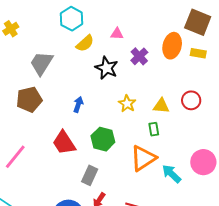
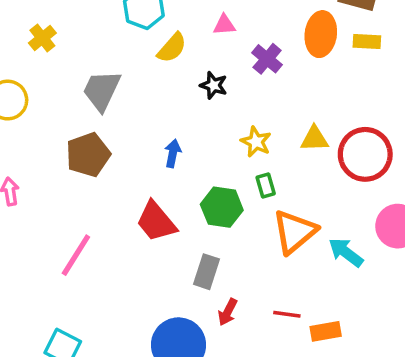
black star: (107, 68) -> (214, 85), size x0.7
red circle: (191, 100) -> (365, 154), moved, size x1.6
green rectangle: (154, 129) -> (266, 186), moved

